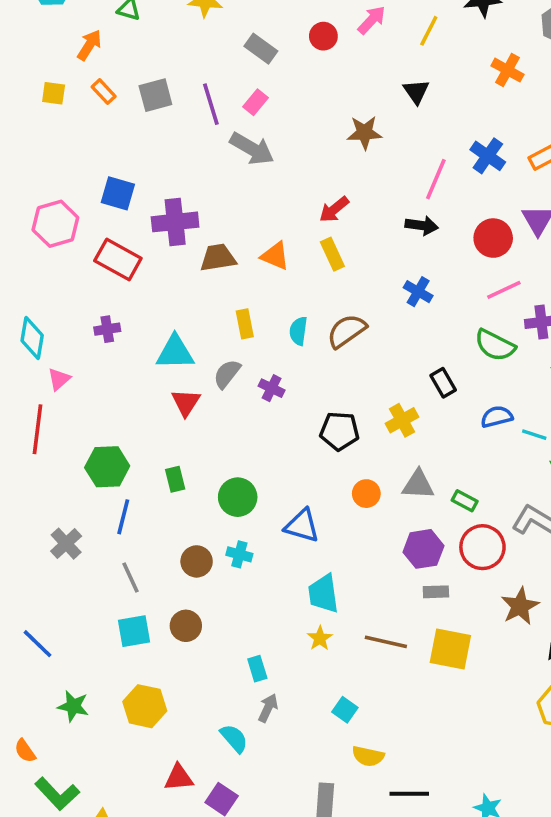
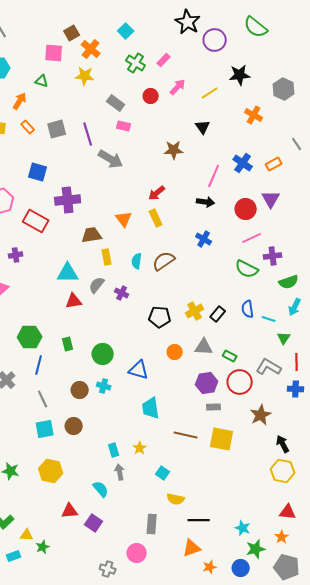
yellow line: (429, 31) -> (210, 93), turned 30
pink rectangle: (256, 102) -> (124, 126), moved, turned 64
blue square: (118, 193) -> (38, 172), moved
orange triangle: (275, 256) -> (124, 219), turned 30
brown trapezoid: (218, 258) -> (92, 235), moved
purple cross: (107, 329) -> (16, 255), moved
black rectangle: (443, 383) -> (218, 314), moved, turned 70
red triangle: (186, 402) -> (74, 301), turned 48
blue semicircle: (497, 417) -> (248, 309), turned -84
yellow star: (320, 638) -> (140, 448), moved
gray arrow: (268, 708) -> (120, 472), turned -35

